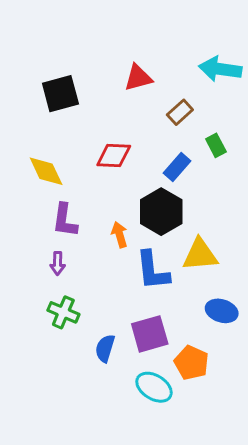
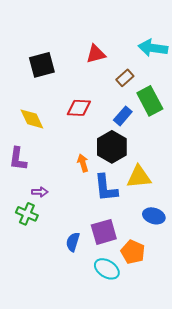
green rectangle: (216, 145) -> (150, 101), size x1.8
purple L-shape: (65, 220) -> (18, 159), moved
purple arrow: (58, 263) -> (40, 192), moved, turned -91
green cross: (63, 312) -> (27, 214), moved

